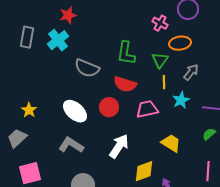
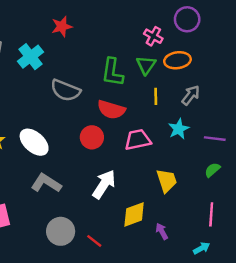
red star: (68, 15) -> (62, 27), moved
green triangle: (160, 60) -> (146, 65), moved
yellow line: (164, 82) -> (156, 96), moved
white ellipse: (75, 111) -> (34, 142), moved
yellow trapezoid: (171, 143) -> (167, 181), turned 40

